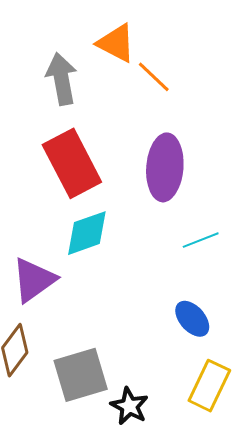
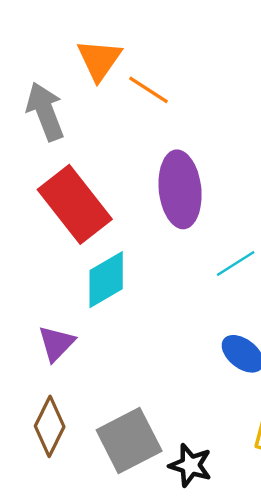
orange triangle: (116, 43) -> (99, 60), turned 48
purple triangle: (34, 280) -> (56, 343), size x0.7

